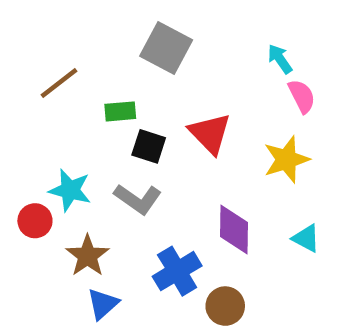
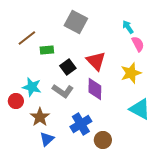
green rectangle: (120, 111) -> (47, 50), moved
black square: (149, 146) -> (68, 67), turned 35
purple diamond: (234, 230) -> (95, 89), moved
cyan triangle: (306, 238) -> (140, 109), size x1.6

